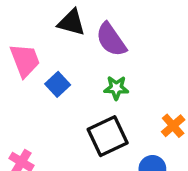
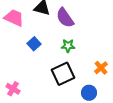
pink trapezoid: (25, 60) -> (14, 18), moved, turned -45

